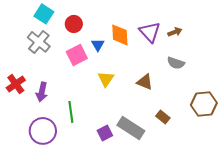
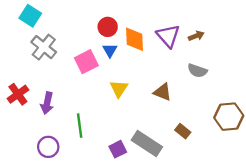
cyan square: (44, 14) -> (30, 16), moved
red circle: (74, 24) -> (108, 27), moved
purple circle: (43, 131) -> (48, 147), size x0.7

